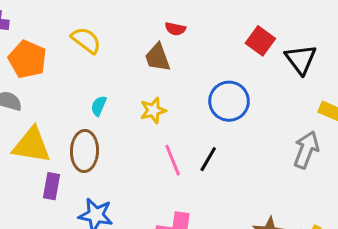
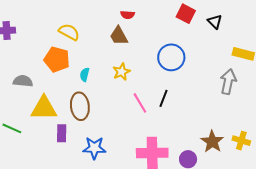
orange pentagon: (27, 59) -> (57, 59), moved
black triangle: (301, 59) -> (215, 22), size x0.7

